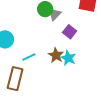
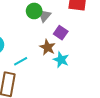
brown star: (56, 55) -> (48, 47), moved

